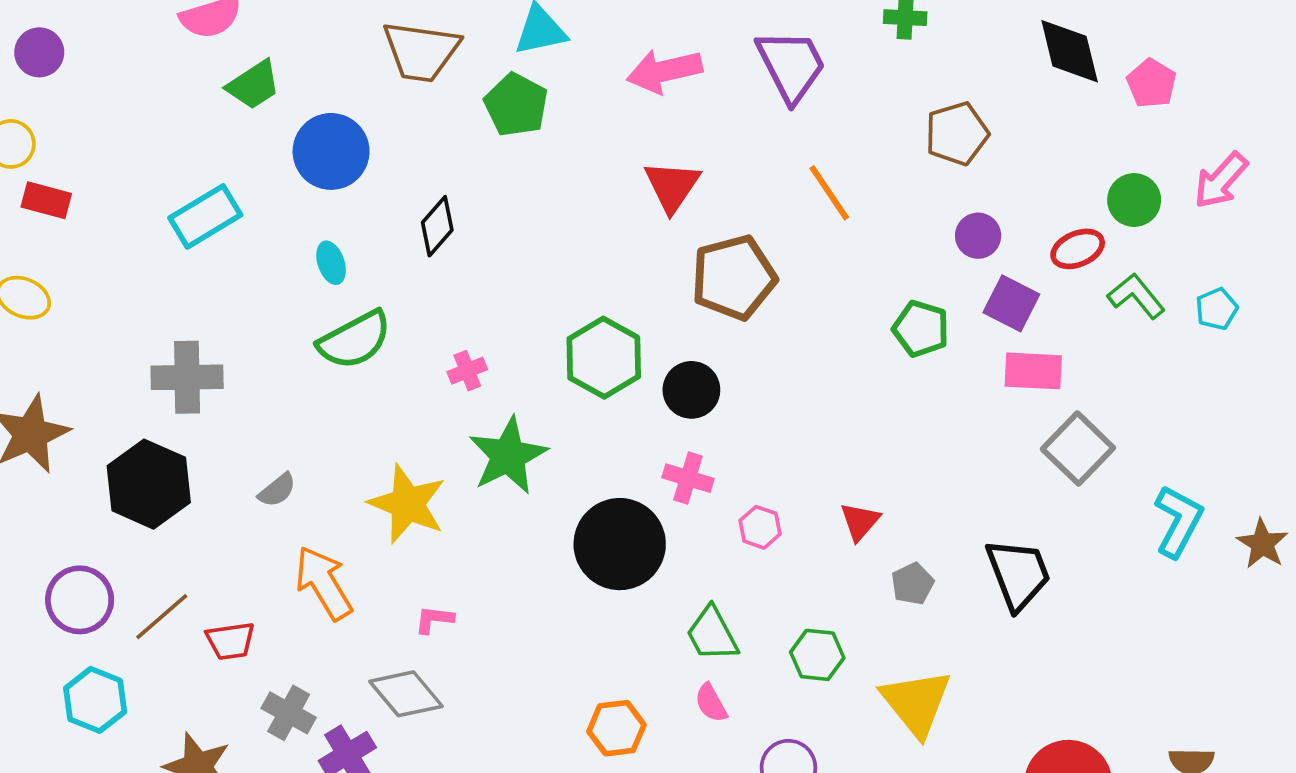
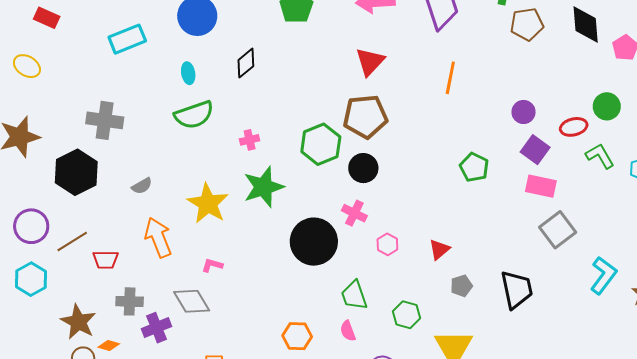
brown pentagon: (957, 134) -> (527, 24), moved
orange line: (829, 193) -> (450, 78), turned 36
brown pentagon: (734, 277) -> (365, 117), moved
green pentagon: (921, 329) -> (474, 167), moved
gray cross: (289, 713) -> (130, 301), turned -36

